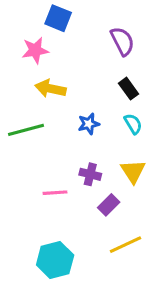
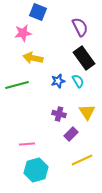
black rectangle: (128, 89) -> (84, 58), size x1.6
cyan semicircle: (133, 124) -> (78, 81), moved
pink line: (55, 193) -> (27, 144), moved

